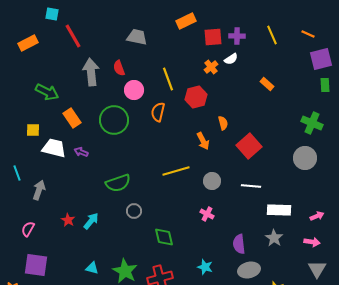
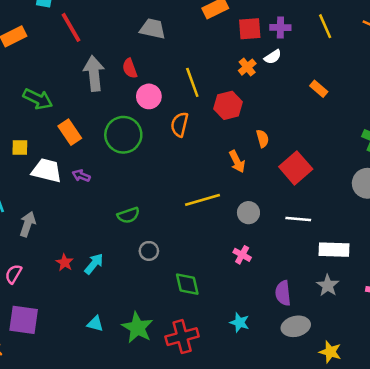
green semicircle: (118, 183) -> (128, 215), size x0.7

